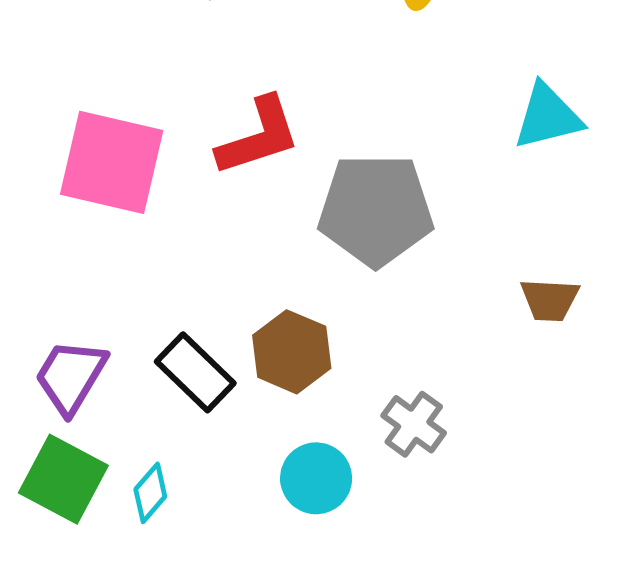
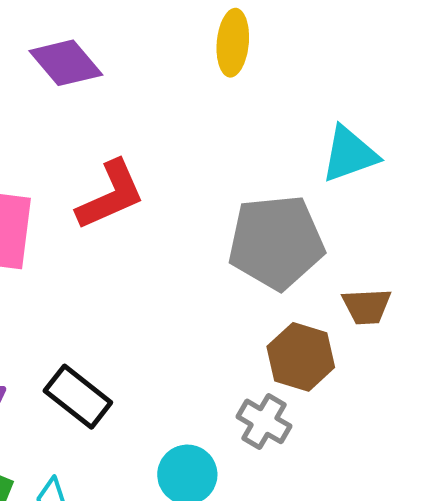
gray pentagon: (376, 210) -> (276, 242), moved
brown hexagon: (292, 352) -> (301, 357), moved

